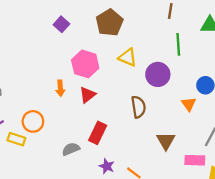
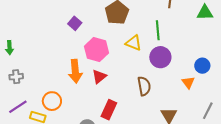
purple square: (61, 24) -> (75, 23), moved
green line: (178, 44) -> (158, 30), moved
orange arrow: (60, 88) -> (75, 71), size x1.6

